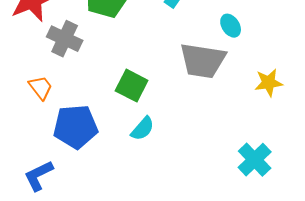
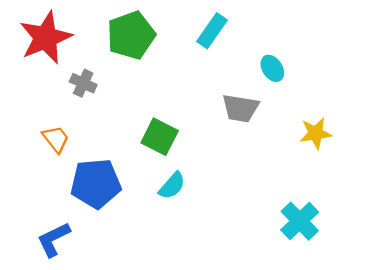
gray cross: (65, 39) -> (83, 83), size x0.7
gray trapezoid: (203, 61) -> (240, 108), size x0.7

